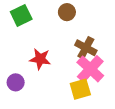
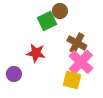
green square: (21, 15) -> (47, 21), moved
yellow square: (80, 89) -> (72, 80), turned 30

